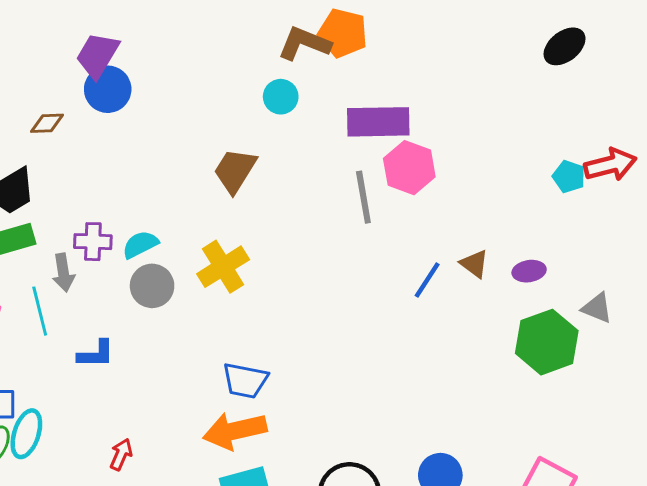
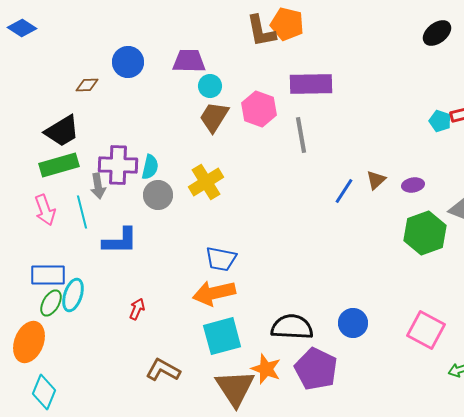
brown L-shape: (304, 43) -> (261, 31), turned -123
purple trapezoid: (97, 55) -> (189, 61), moved, turned 60
cyan circle: (281, 97) -> (210, 86), moved
pink hexagon: (409, 168) -> (259, 109), moved
purple cross: (93, 242) -> (118, 165), size x1.5
cyan semicircle: (140, 244) -> (150, 167), turned 130
brown triangle: (474, 264) -> (376, 180), turned 40
blue L-shape: (96, 354) -> (120, 241), size x1.4

